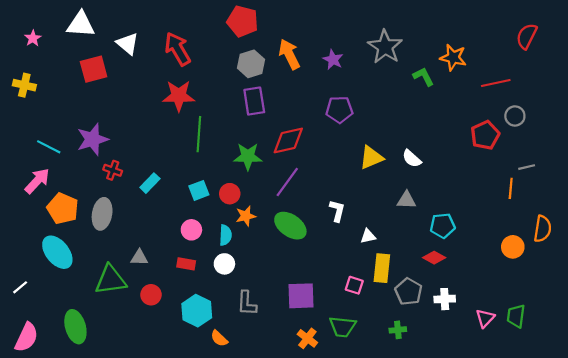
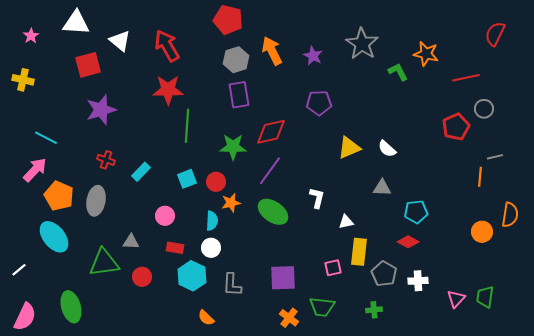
purple star: (92, 139) -> (101, 110), moved
pink circle: (191, 230) -> (165, 216), moved
pink square: (354, 285) -> (333, 268), turned -30
cyan hexagon: (197, 311) -> (192, 276), moved

